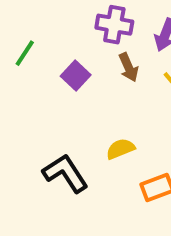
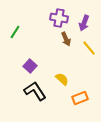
purple square: (76, 76) -> (30, 66), moved
yellow semicircle: (120, 149) -> (62, 79), turned 64

